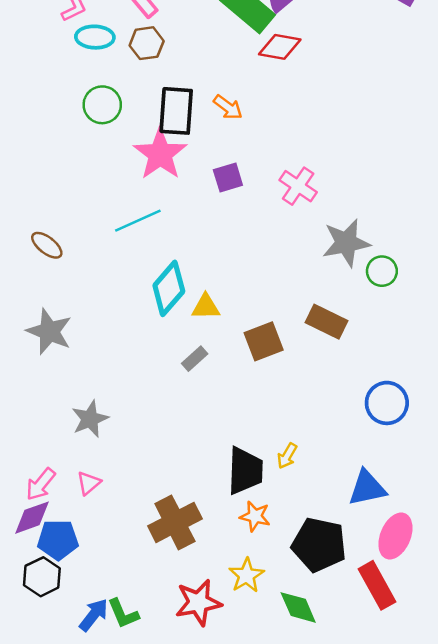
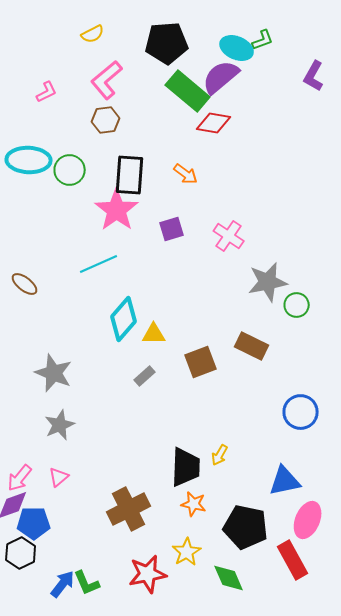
cyan ellipse: (95, 37) -> (29, 160), moved, size x1.4
orange arrow: (228, 107) -> (186, 174), moved
gray star: (49, 331) -> (54, 373), moved

